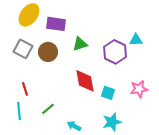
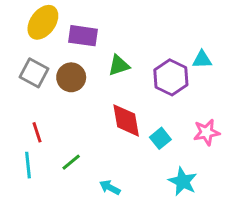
cyan square: (108, 93) -> (160, 138), turned 32
cyan star: (112, 122) -> (183, 181), moved, turned -30

